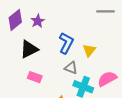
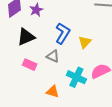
gray triangle: (71, 68) -> (53, 56), moved

